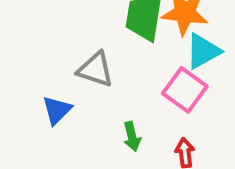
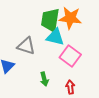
cyan triangle: (203, 51) -> (55, 37), moved, turned 42

